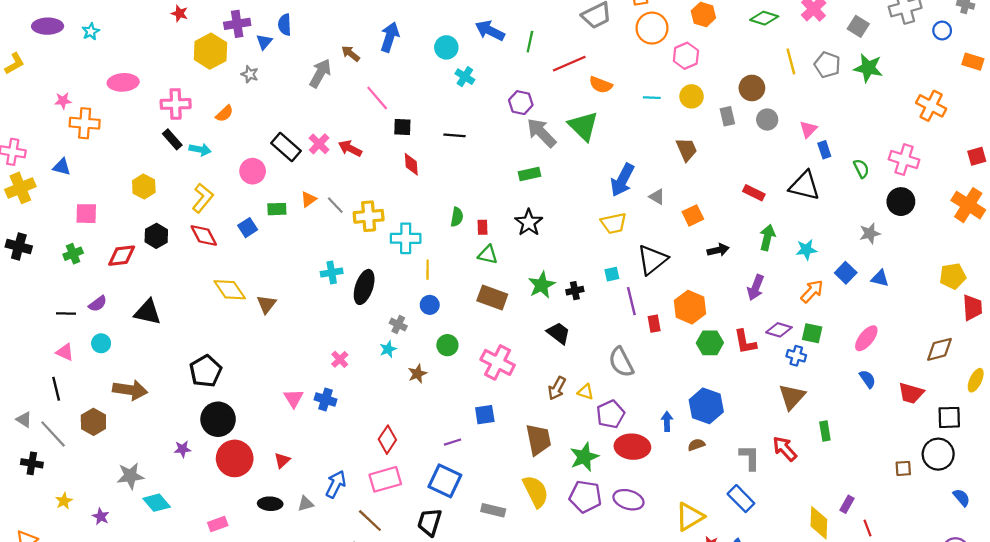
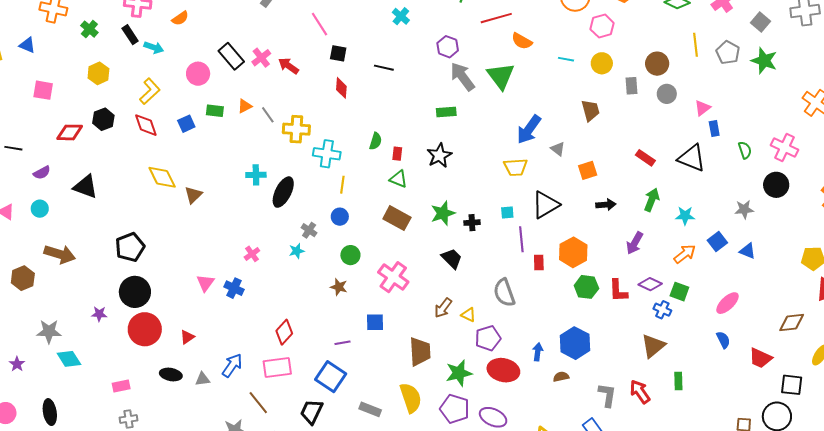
green cross: (73, 254) -> (89, 29), moved, turned -36
black line: (66, 313) -> (13, 148), moved
brown star: (417, 374) -> (339, 287), moved, turned 30

